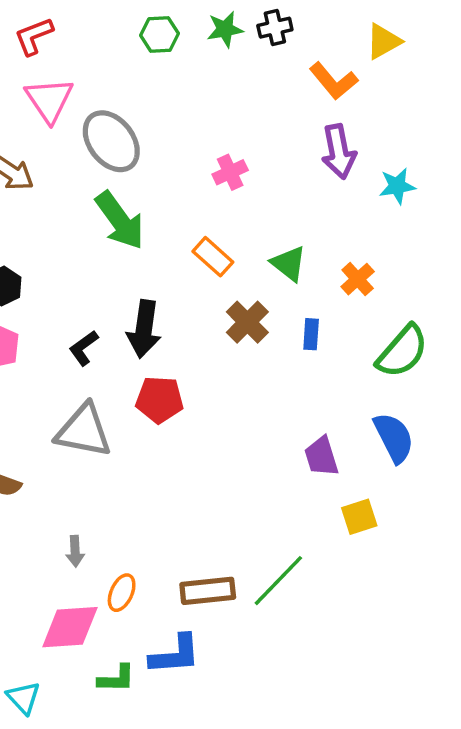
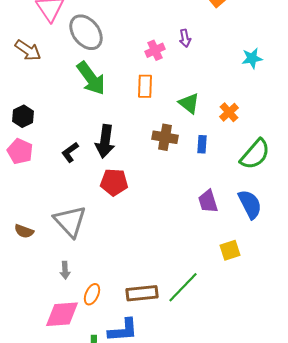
purple arrow: (339, 152) -> (185, 38), moved, size x0.6
orange rectangle: (213, 257) -> (145, 86), moved, turned 50
brown cross: (247, 322) -> (165, 137), turned -35
gray triangle: (84, 431) -> (70, 221), moved, turned 36
purple trapezoid: (321, 457) -> (208, 201), moved

